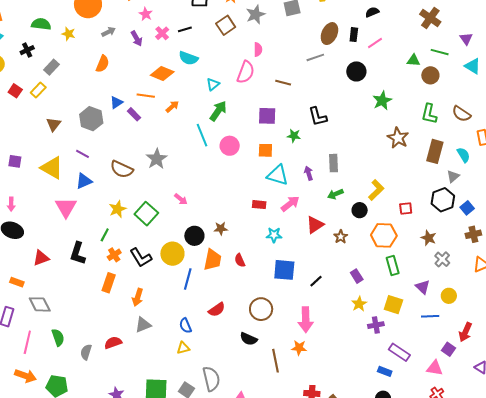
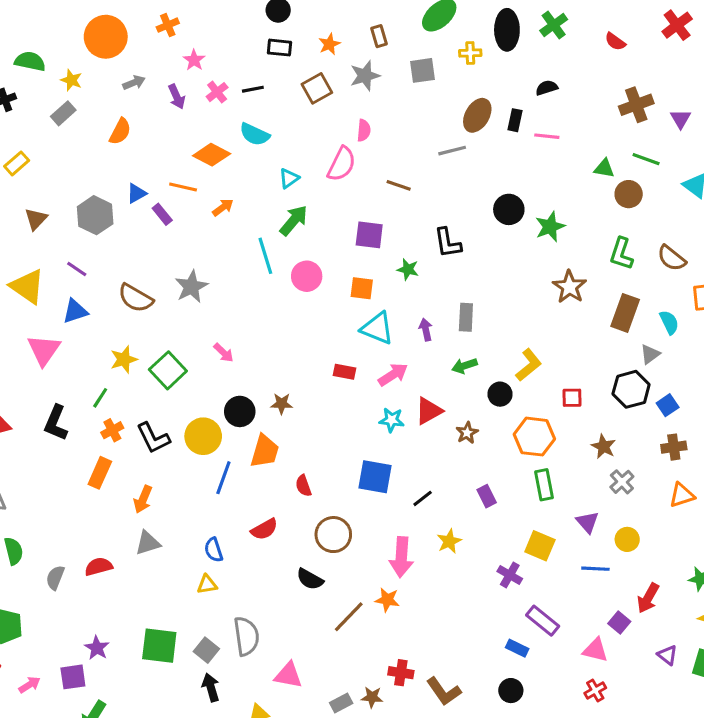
brown cross: (430, 18) -> (636, 105), turned 30
purple triangle: (466, 39) -> (680, 119), moved
pink line: (375, 43) -> (547, 136), turned 35
gray rectangle: (52, 67) -> (63, 113), moved
black circle: (356, 71) -> (509, 209), moved
cyan star: (274, 235) -> (392, 420), moved
red semicircle: (240, 260) -> (303, 486), moved
yellow star: (359, 304) -> (449, 541), moved
purple cross: (376, 325) -> (510, 575), turned 35
brown line: (276, 361) -> (349, 617), turned 50

